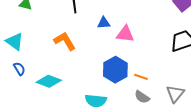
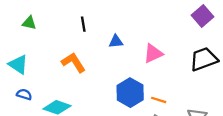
pink triangle: (125, 34) -> (153, 53), moved, turned -30
blue semicircle: (19, 69) -> (24, 94), turned -40

